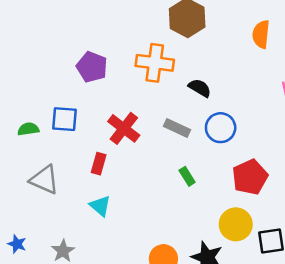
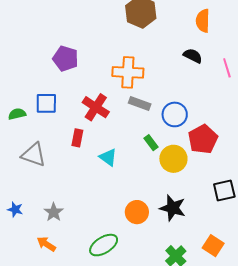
orange cross: (155, 63) -> (128, 72), moved
black semicircle: (200, 88) -> (193, 56), moved
blue circle: (221, 128) -> (175, 114), moved
cyan triangle: (100, 206) -> (108, 157), moved
yellow circle: (236, 224) -> (173, 159), moved

